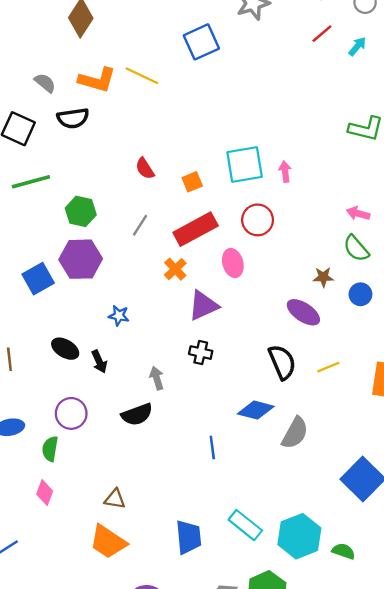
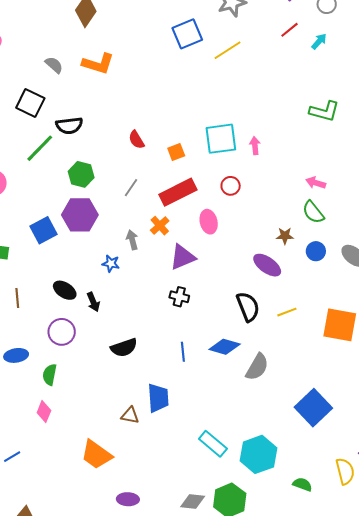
yellow line: (142, 76) -> (227, 50), moved, turned -60
black semicircle: (73, 118) -> (69, 126), moved
green line: (31, 182) -> (40, 148), turned -32
red circle: (258, 220) -> (231, 186), size x0.7
gray arrow: (157, 378) -> (132, 240), moved
purple circle: (71, 413) -> (62, 332), moved
blue line: (212, 448) -> (183, 352), moved
brown triangle: (115, 499) -> (130, 415), moved
blue trapezoid: (189, 537) -> (158, 398), moved
green semicircle: (343, 551) -> (302, 484), moved

